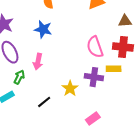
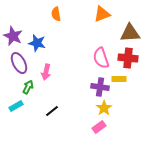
brown triangle: (125, 21) -> (130, 33), size x1.5
blue star: (43, 29) -> (37, 43), moved
yellow star: (70, 88) -> (104, 108), moved

